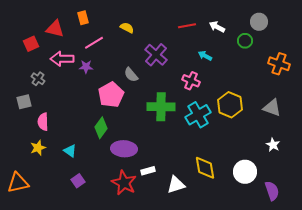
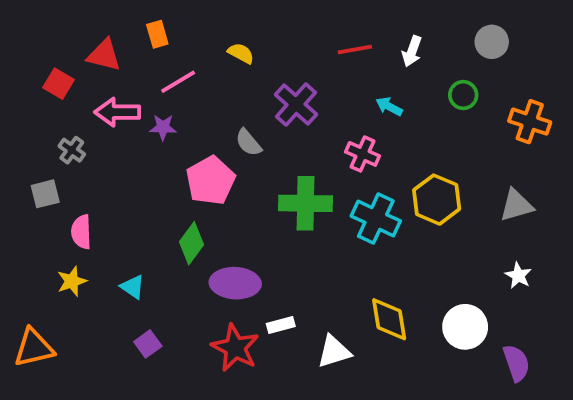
white arrow: (217, 27) -> (412, 51), turned -98
green circle: (245, 41) -> (463, 95), moved
red square: (31, 44) -> (58, 84), turned -35
gray triangle: (272, 108) -> (516, 205), turned -36
cyan cross: (198, 115) -> (376, 219), turned -35

